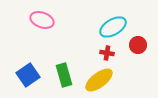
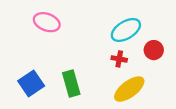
yellow ellipse: (99, 80) -> (129, 89), moved

